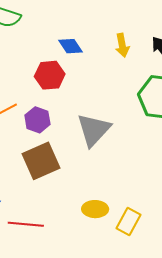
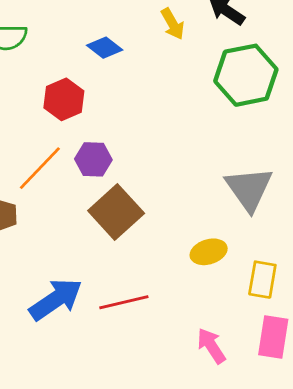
red hexagon: (50, 75) -> (64, 99), moved
gray triangle: (94, 130) -> (249, 189), moved
yellow rectangle: (129, 221) -> (262, 280), moved

